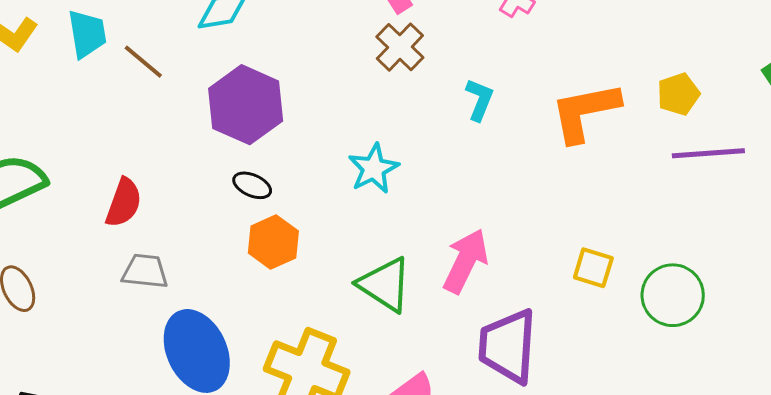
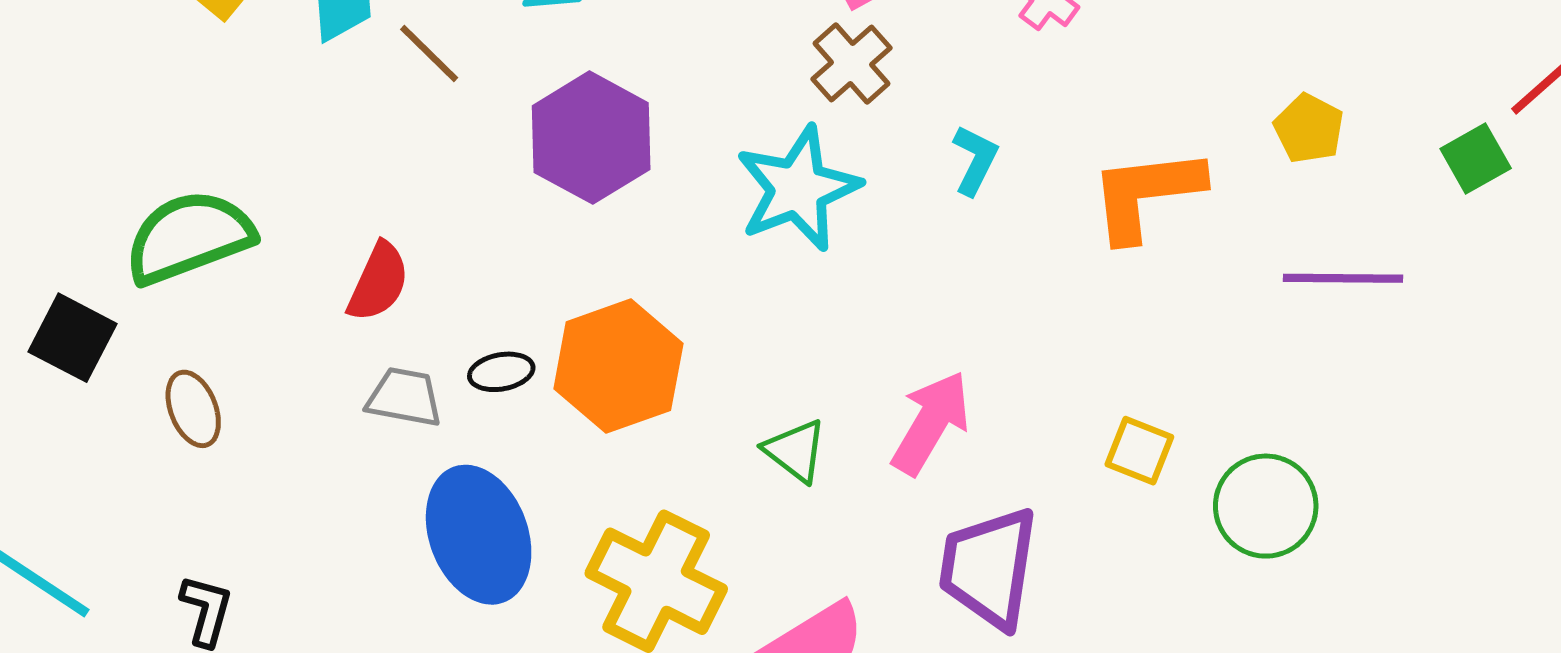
yellow pentagon: (678, 94) -> (1309, 129), moved, turned -30
cyan star: (374, 169) -> (798, 188), moved, size x1.5
black ellipse: (252, 185) -> (501, 372), moved, turned -39
orange hexagon: (273, 242) -> (618, 366), size x1.5
green triangle: (385, 285) -> (795, 451), size x0.7

